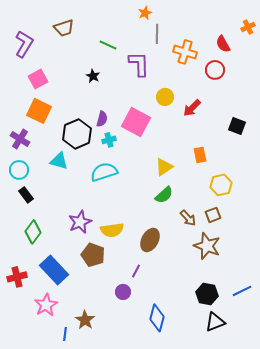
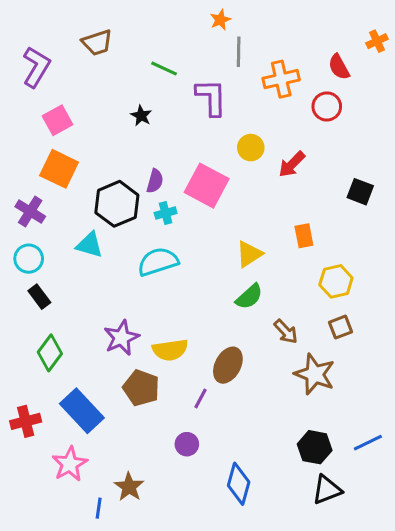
orange cross: (185, 52) -> (281, 79), turned -30
brown square: (213, 215) -> (340, 327), moved
purple line: (136, 271) -> (201, 399), moved

